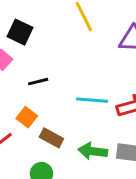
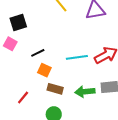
black square: (20, 32) -> (18, 22), turned -30
orange square: (27, 117) -> (44, 70), moved

